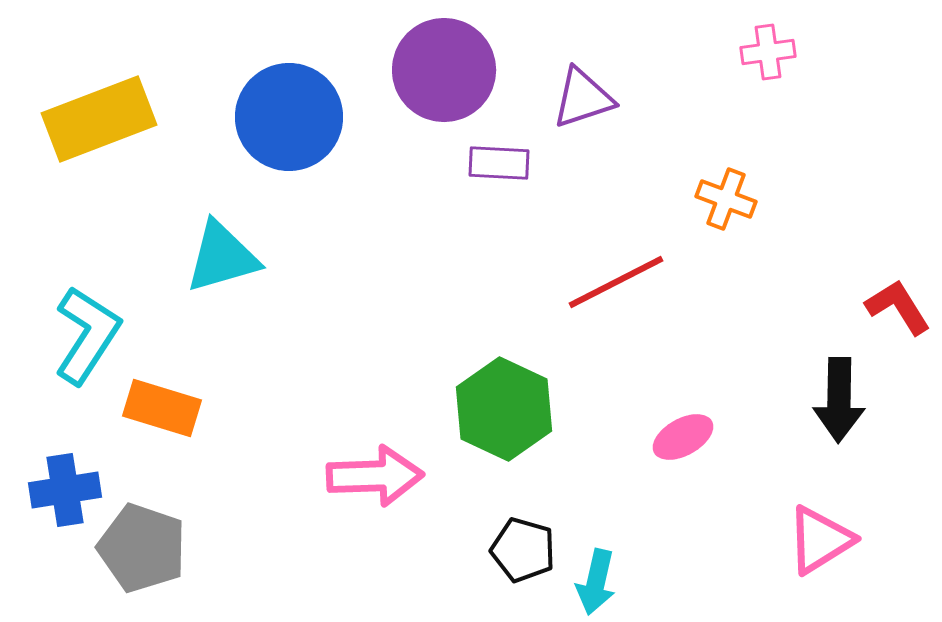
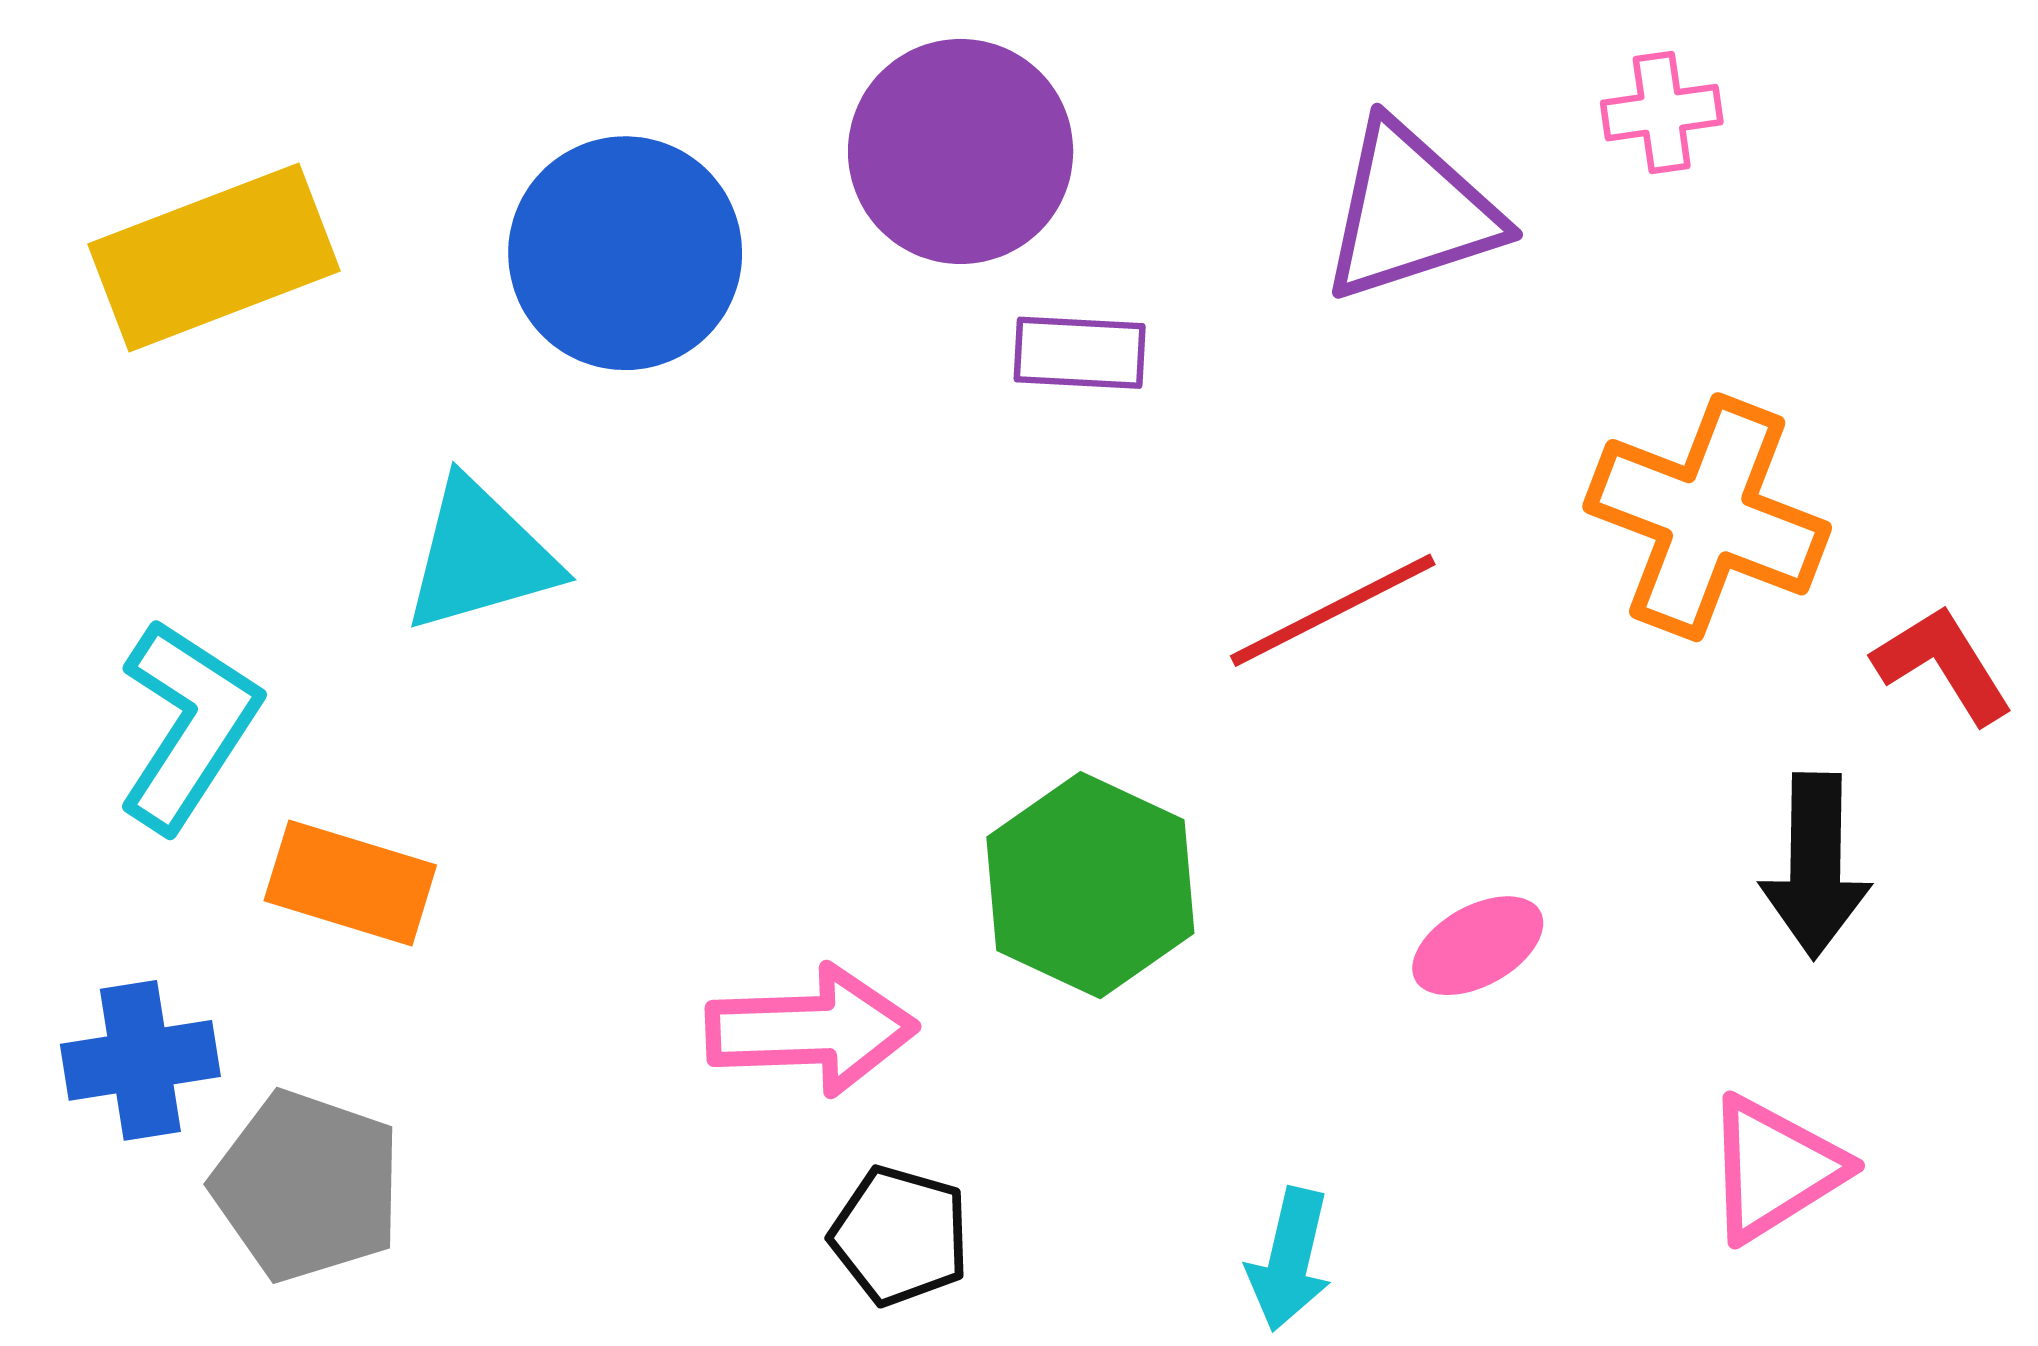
purple triangle: (583, 98) -> (1411, 212), moved, size x1.4
orange cross: (726, 199) -> (1707, 517), moved, size x1.8
black pentagon: (523, 550) -> (900, 1236), moved

